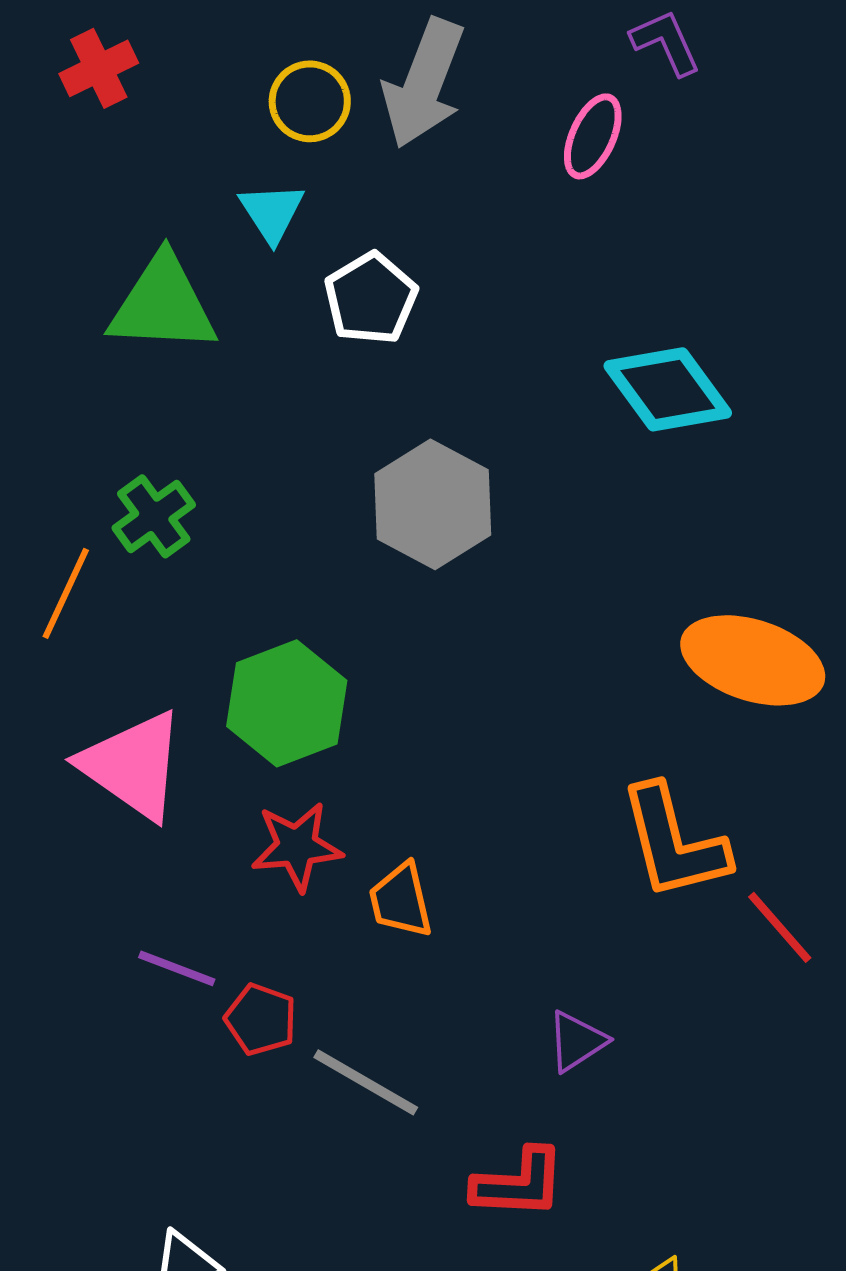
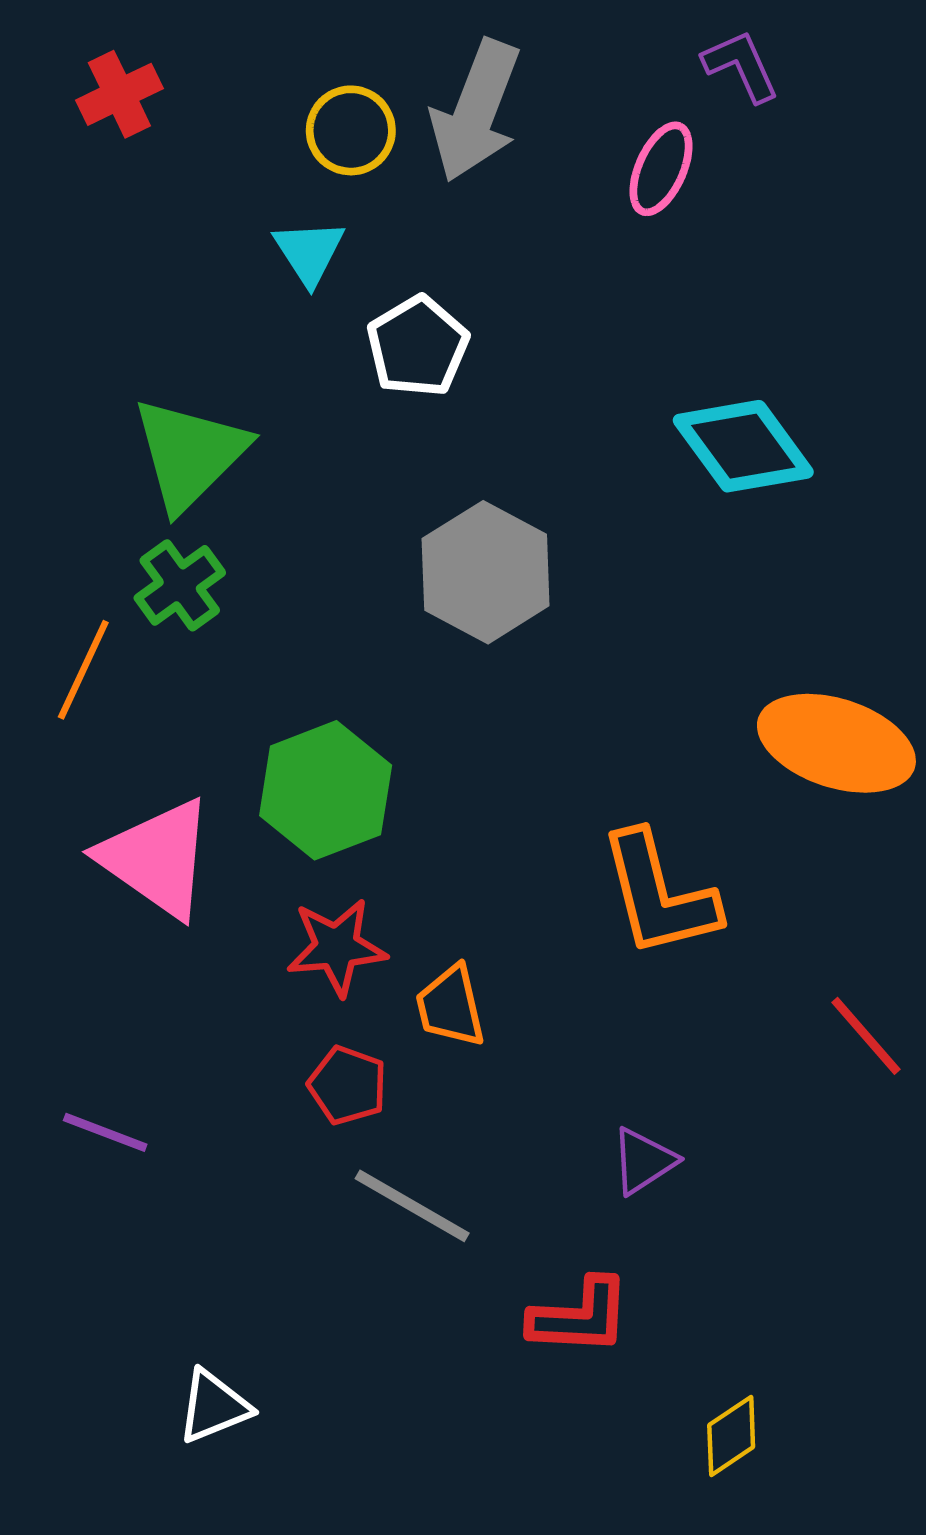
green triangle: (163, 304) -> (190, 454), moved, turned -48
orange L-shape: (674, 842) -> (659, 894), moved
purple line: (177, 968) -> (105, 1132), moved
red pentagon: (261, 1019) -> (347, 1085), moved

